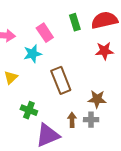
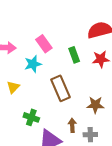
green rectangle: (75, 22) -> (74, 55), moved
gray cross: (91, 120) -> (90, 135), moved

